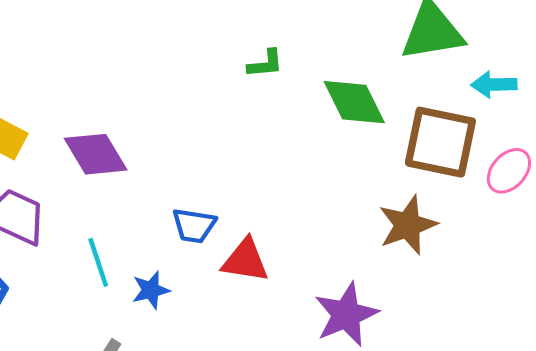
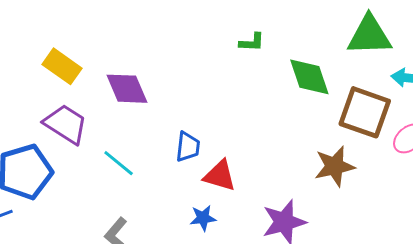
blue trapezoid: (194, 226) -> (188, 147), turned -100
cyan line: (98, 262) -> (119, 163), turned -40
blue star: (151, 290) -> (203, 218), moved

